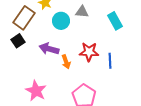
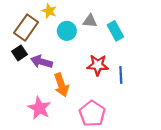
cyan rectangle: (115, 21) -> (115, 31), moved
purple arrow: (49, 49) -> (41, 62), moved
orange arrow: (66, 62) -> (61, 85), moved, size x1.5

